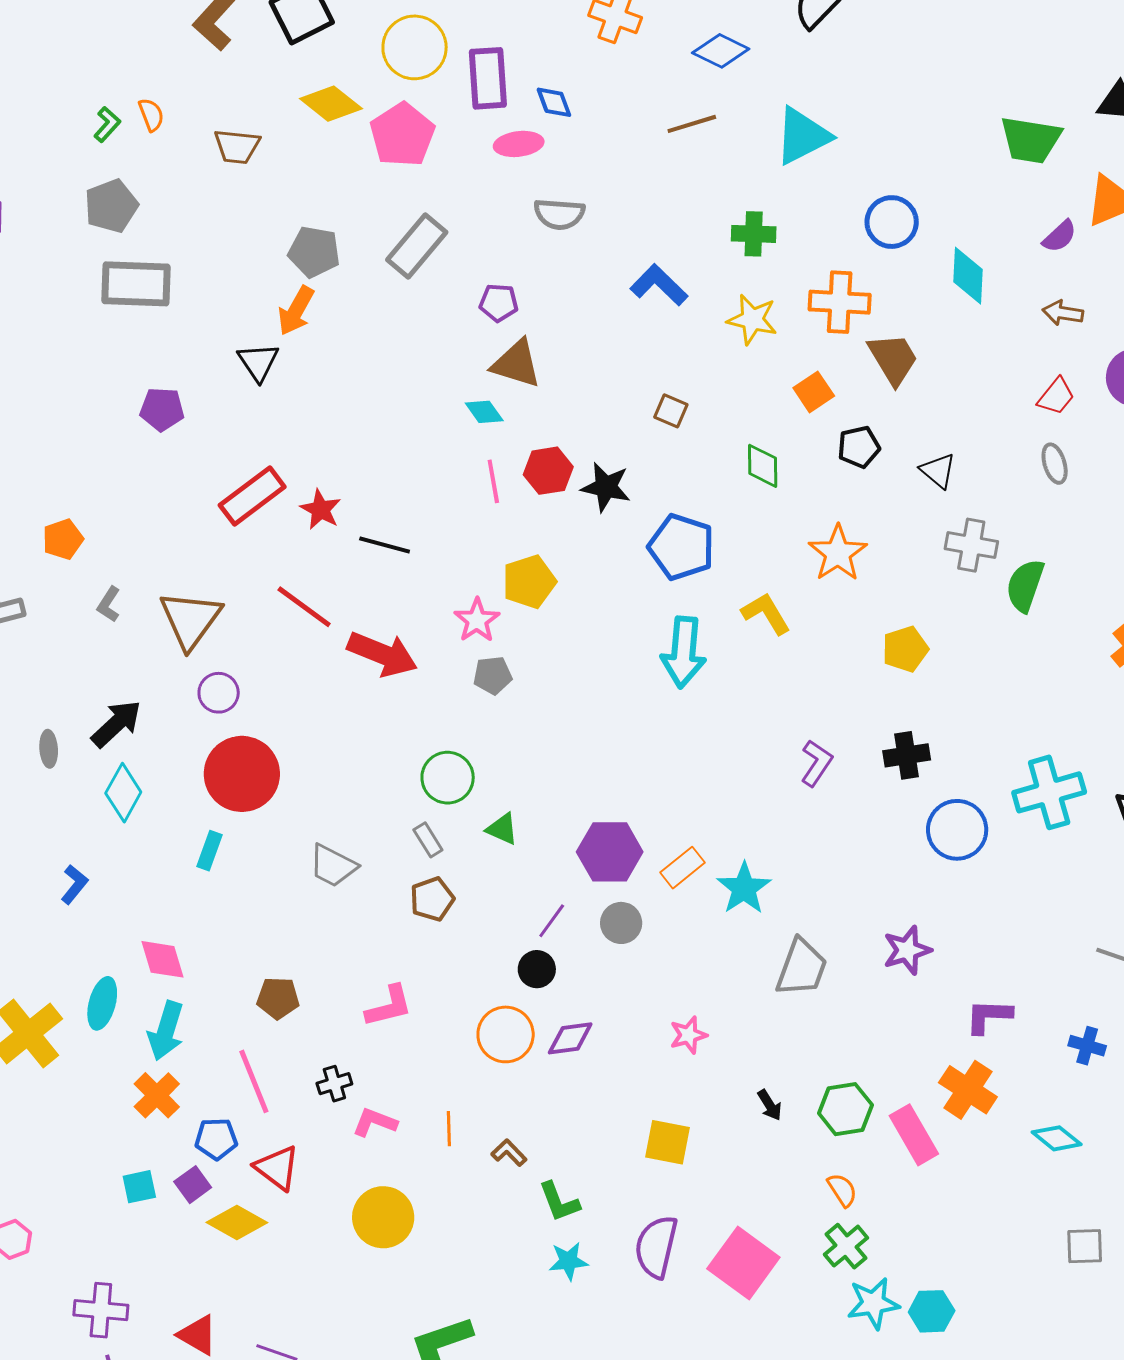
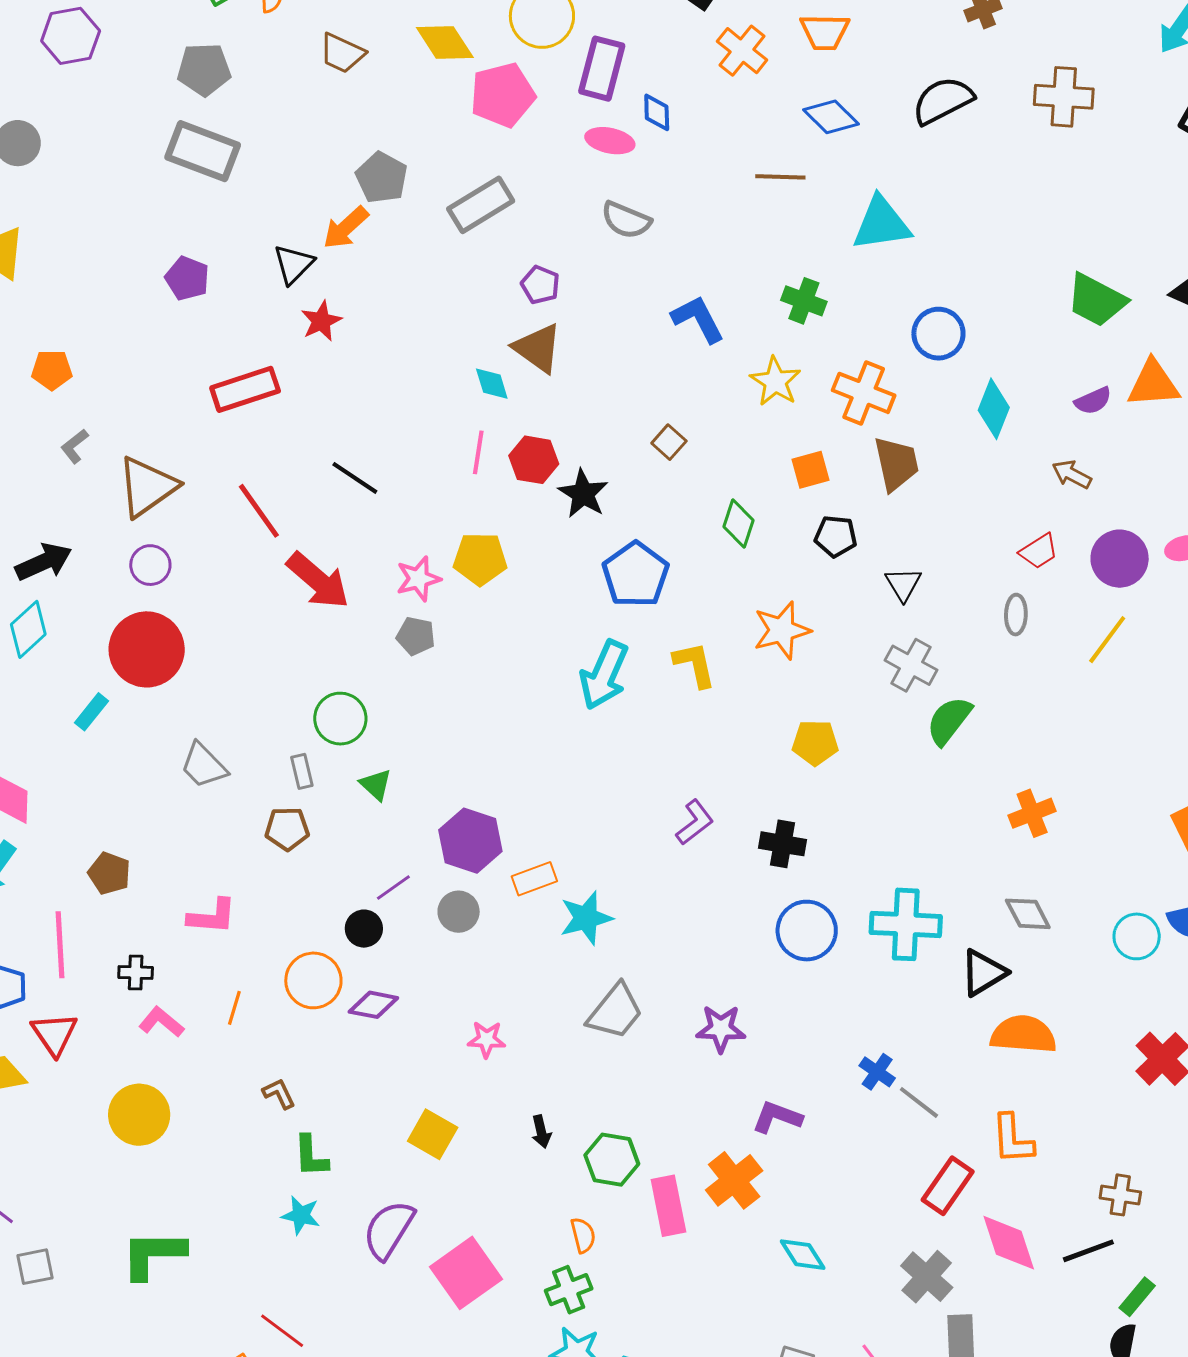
red star: (321, 509) -> (321, 321), moved
blue cross: (1087, 1046) -> (877, 1072), moved
orange line: (449, 1129) -> (234, 1008), moved

